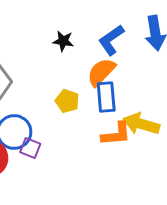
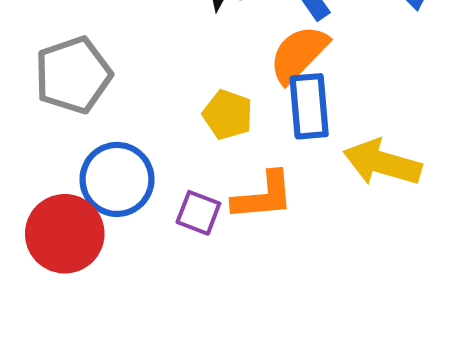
orange L-shape: (116, 134) -> (263, 196), moved
purple square: (30, 148) -> (198, 213), moved

